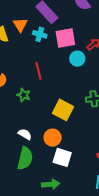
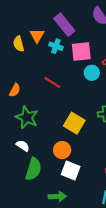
red line: (39, 71) -> (52, 83), turned -48
green star: (24, 95) -> (27, 117), moved, size x1.6
white semicircle: (25, 134) -> (23, 146), moved

